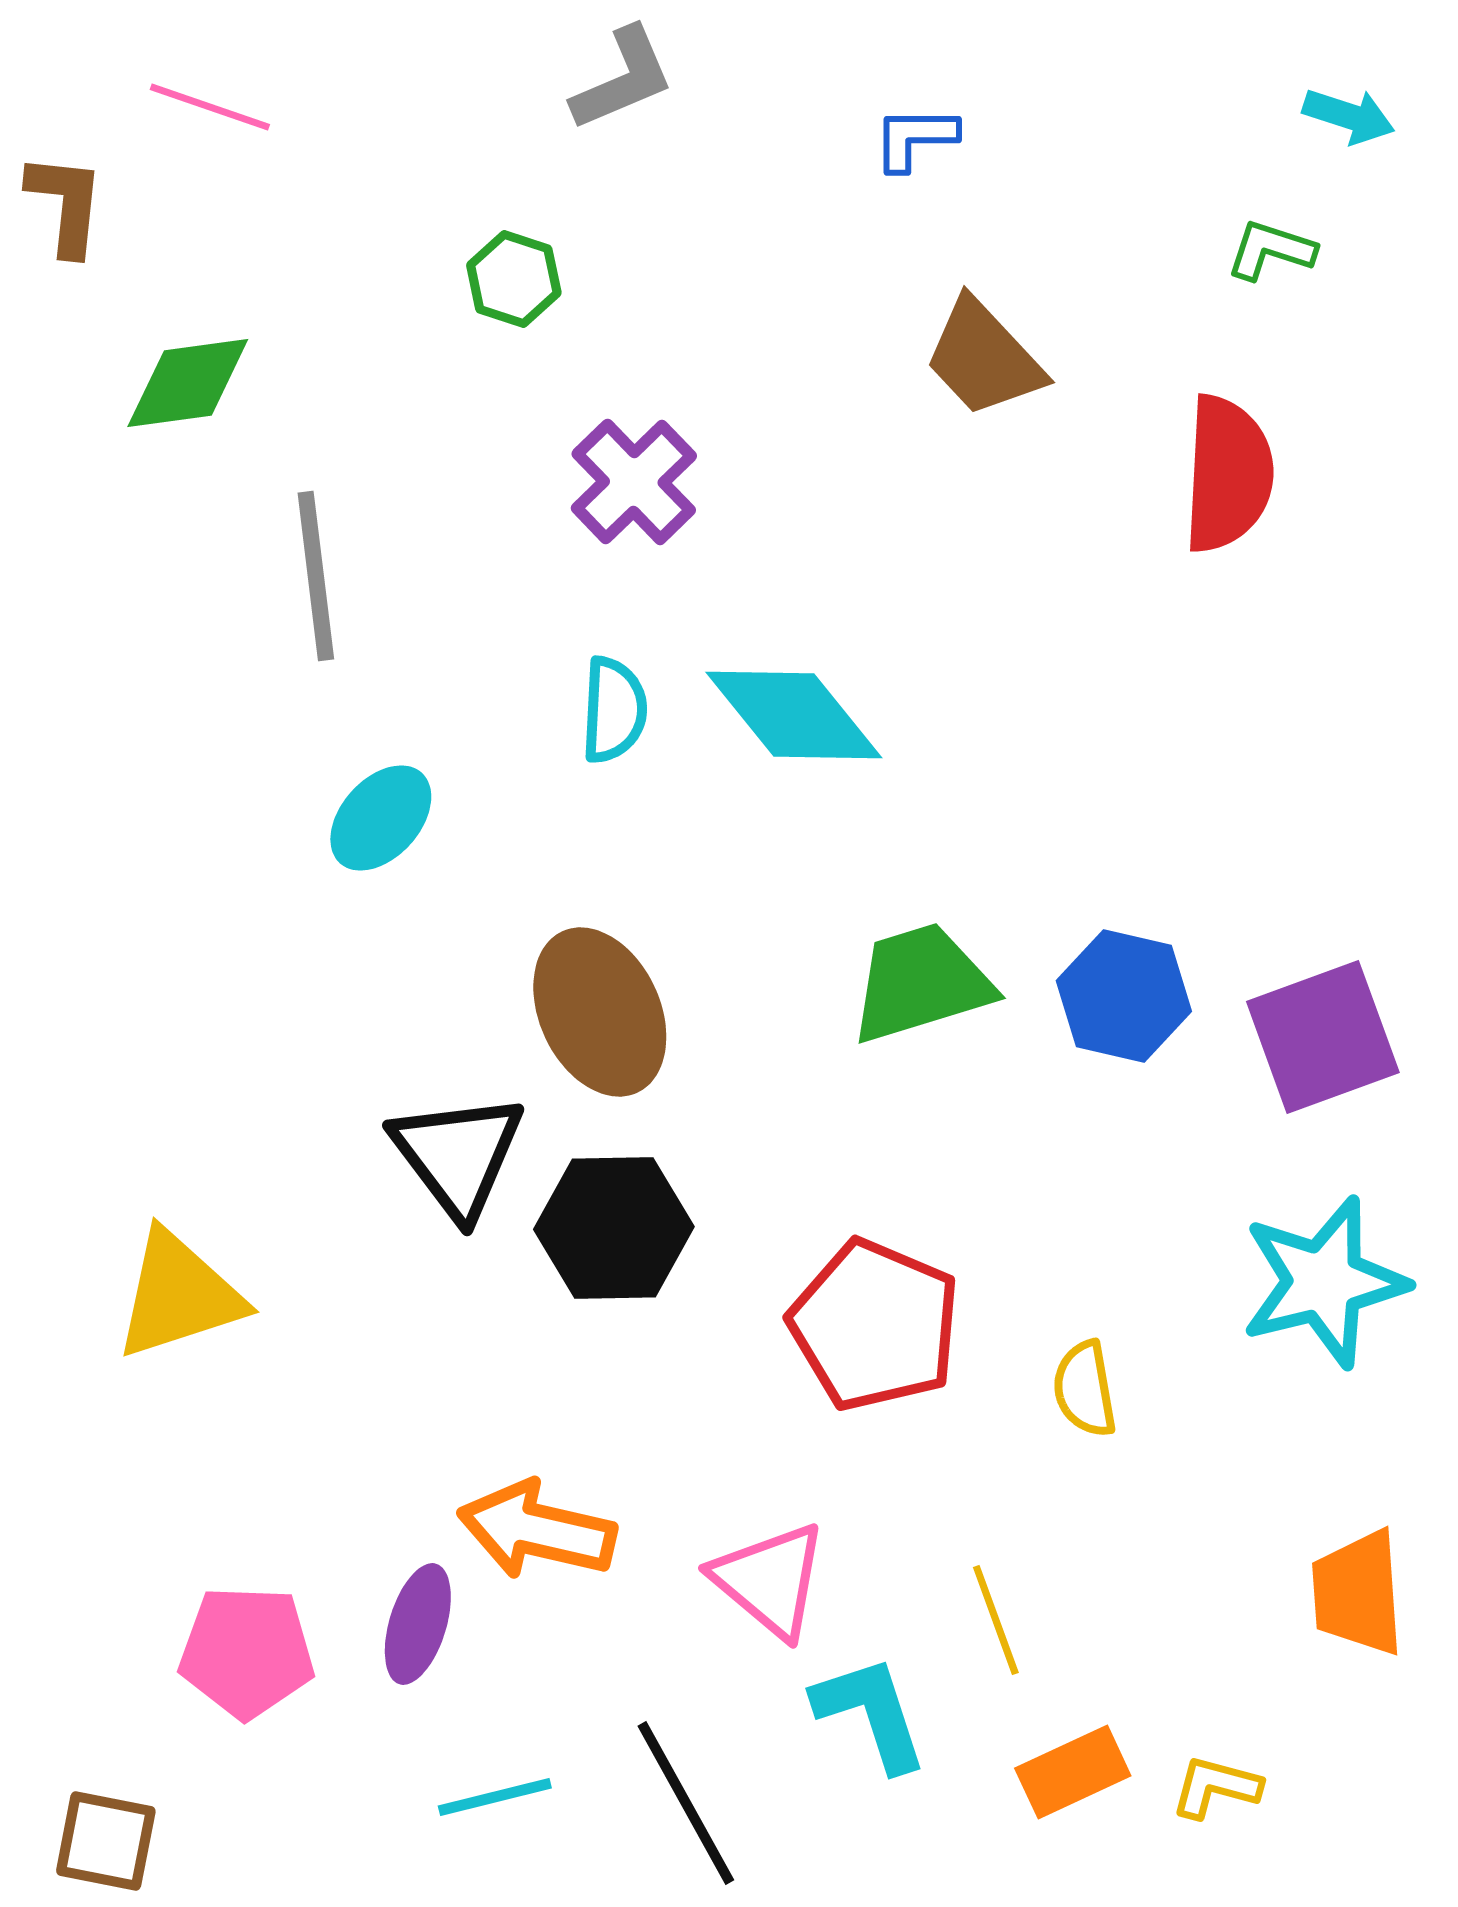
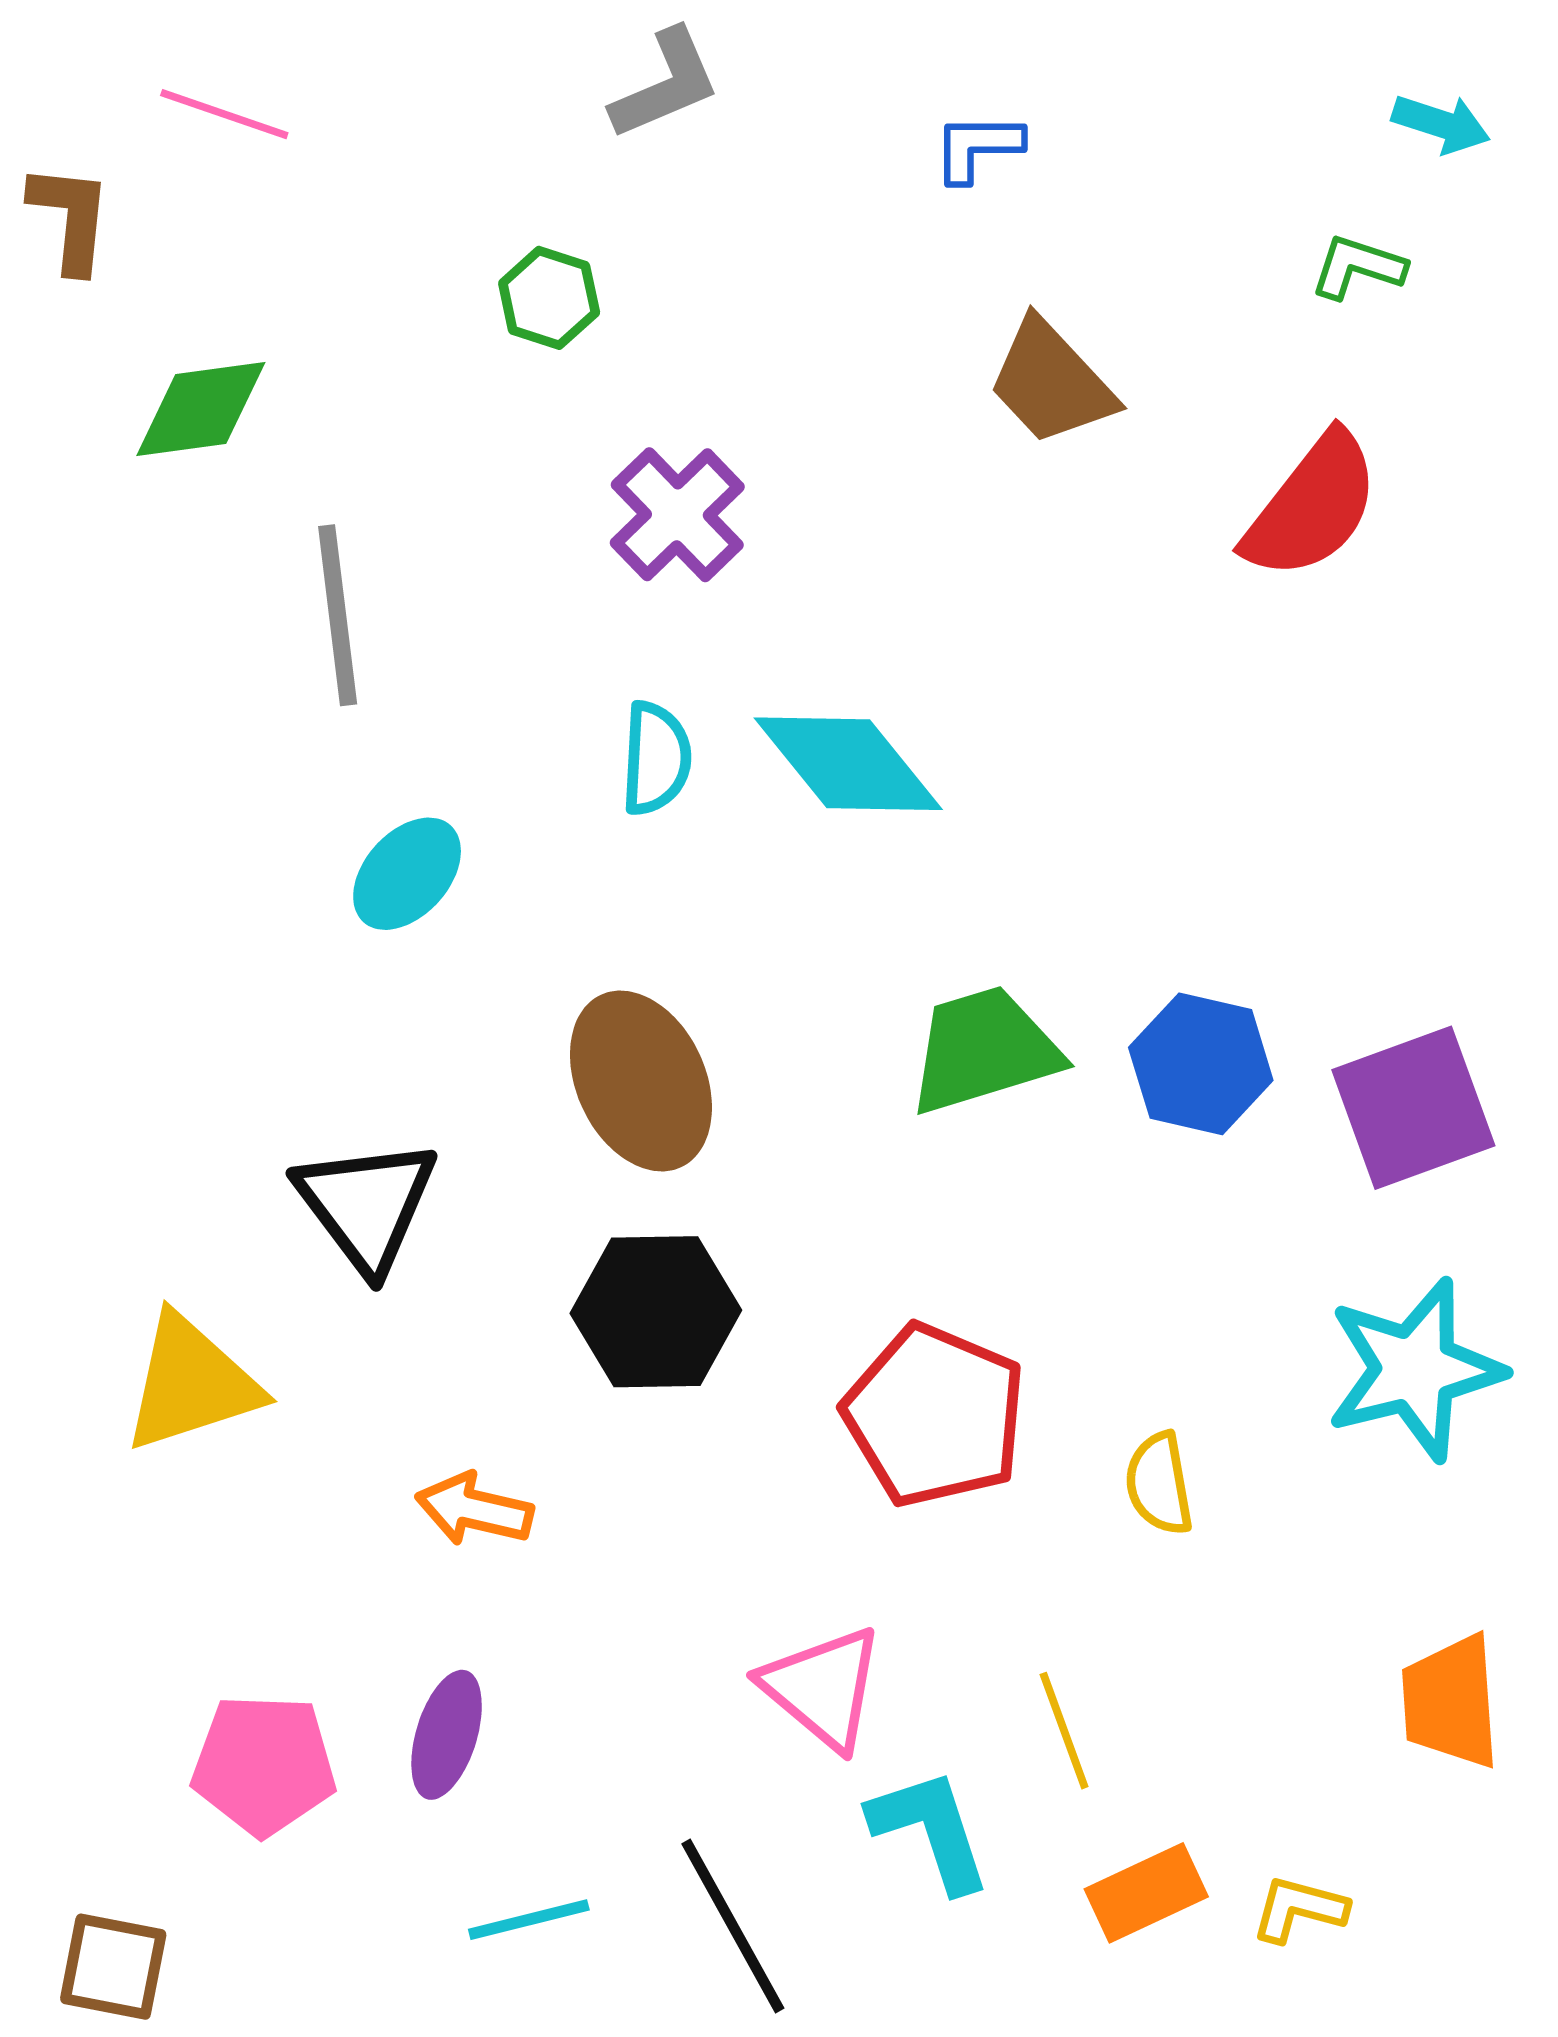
red semicircle: (1228, 474) -> (1312, 506), turned 35
black triangle: (458, 1155) -> (366, 1205), moved
orange arrow: (537, 1530) -> (474, 1509), moved, size x0.7

